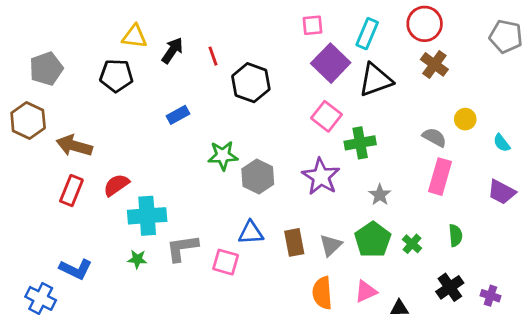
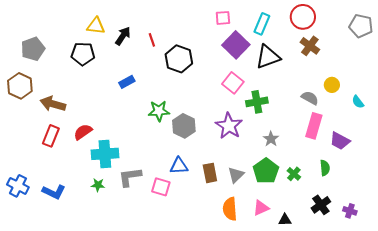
purple trapezoid: (502, 192) -> (340, 141), moved
blue cross: (41, 298) -> (18, 186), moved

